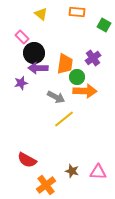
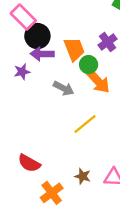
pink rectangle: (22, 37) -> (23, 17), size x1.5
orange trapezoid: (65, 64) -> (74, 49), turned -30
orange arrow: (85, 91) -> (98, 81), turned 45
yellow line: (64, 119) -> (85, 124), moved

